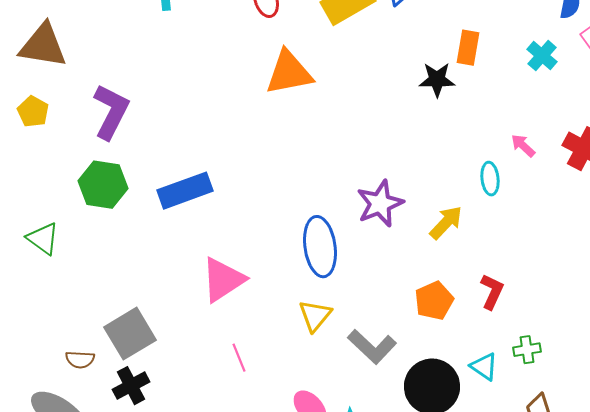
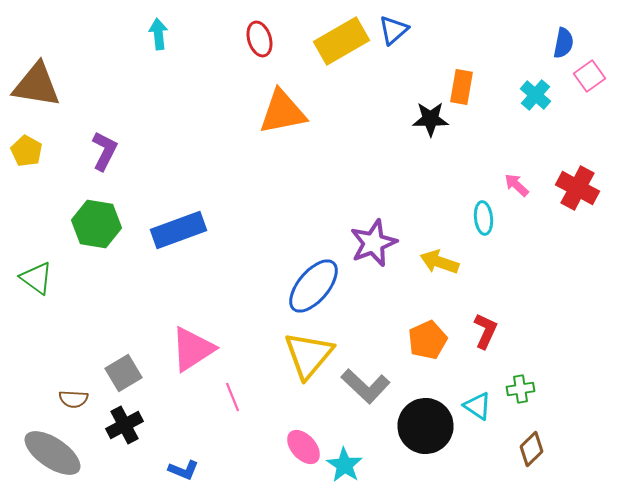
purple L-shape: (111, 112) -> (104, 151), size x0.7
yellow arrow: (446, 223) -> (440, 262), turned -114
blue ellipse: (320, 247) -> (314, 286), turned 48
pink triangle: (223, 280) -> (192, 349), moved
yellow triangle: (315, 316) -> (308, 355), size x1.5
gray square: (130, 334) -> (124, 373), size x0.7

